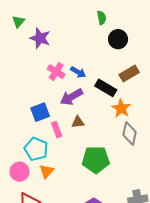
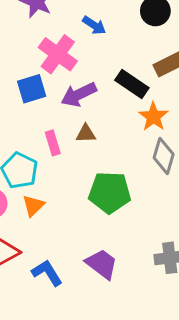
pink cross: (56, 72) -> (58, 54), size x1.4
blue arrow: (78, 72) -> (94, 25), moved
blue square: (40, 112) -> (32, 89), moved

